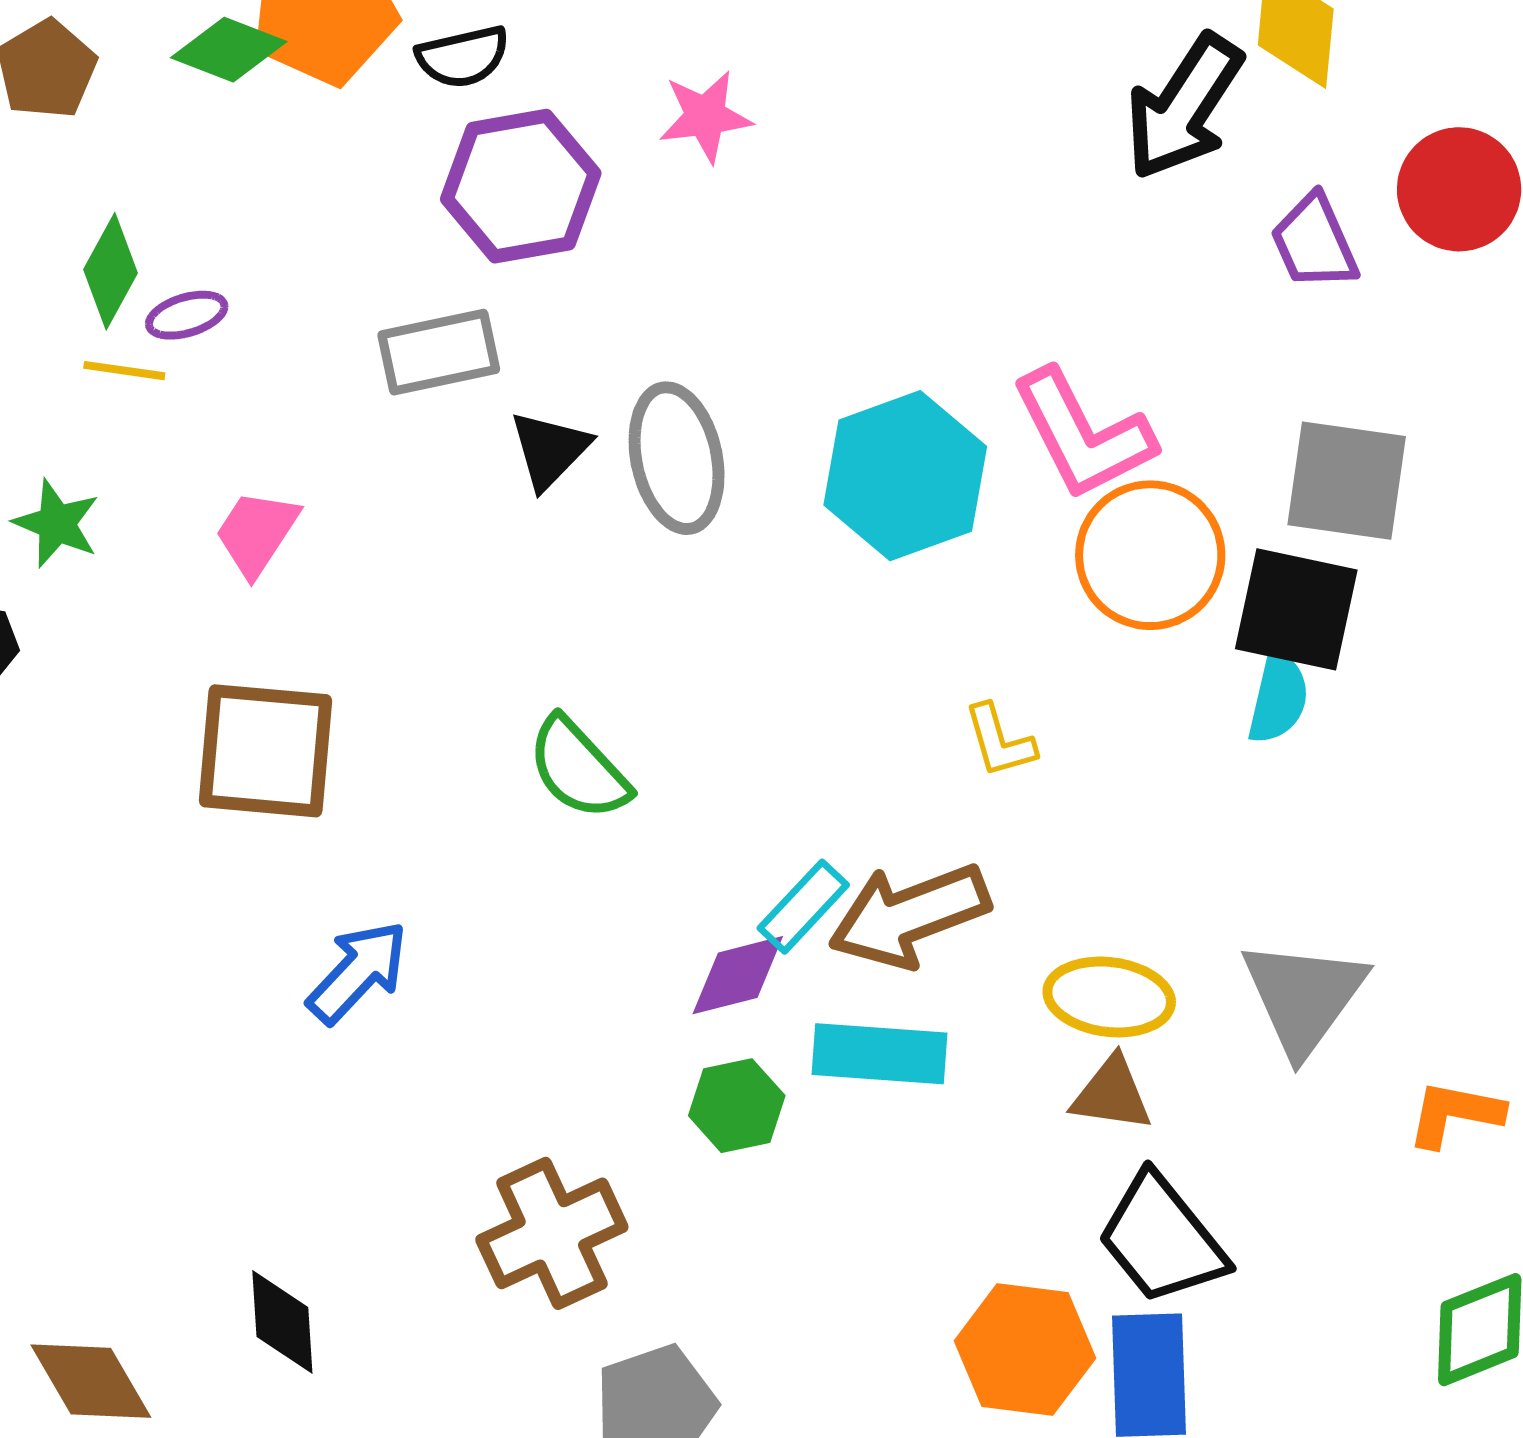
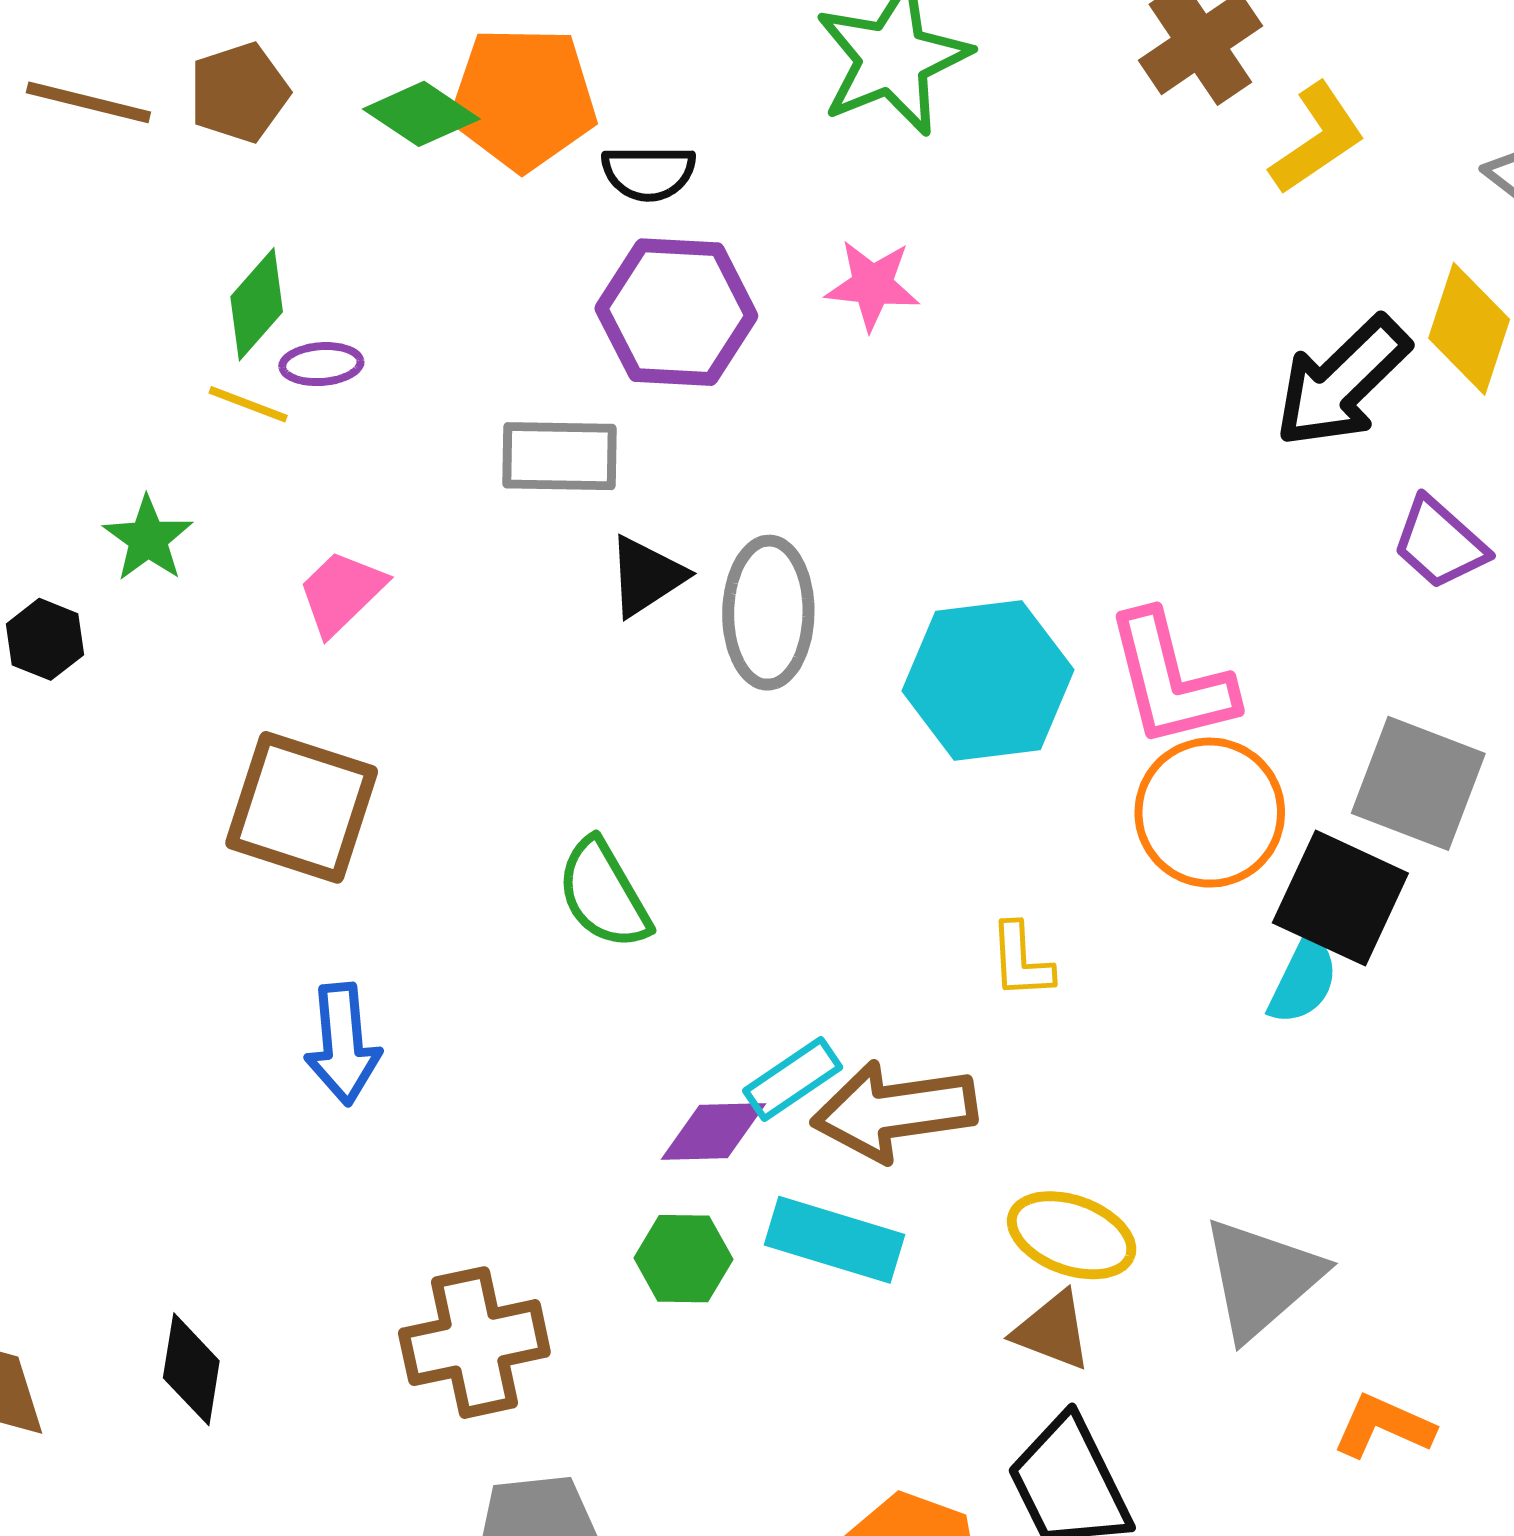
purple trapezoid: (1314, 242) -> (1440, 543), turned -37
blue arrow: (358, 972) -> (343, 1044), turned 119

